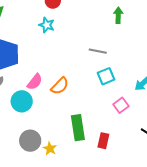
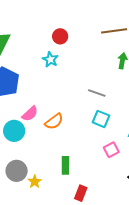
cyan square: (106, 76) -> (101, 119), turned 36
green rectangle: (78, 128) -> (65, 165), size x0.7
red rectangle: (103, 141) -> (81, 193), moved

